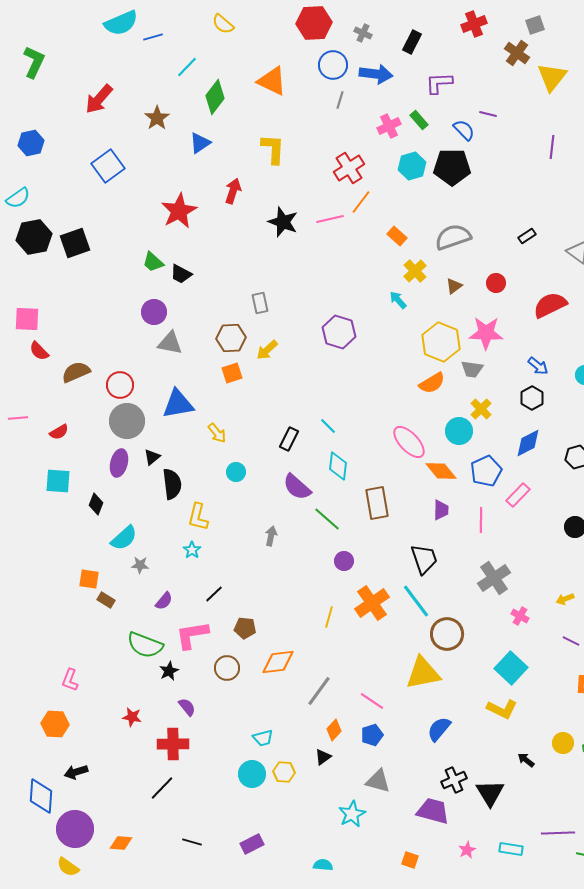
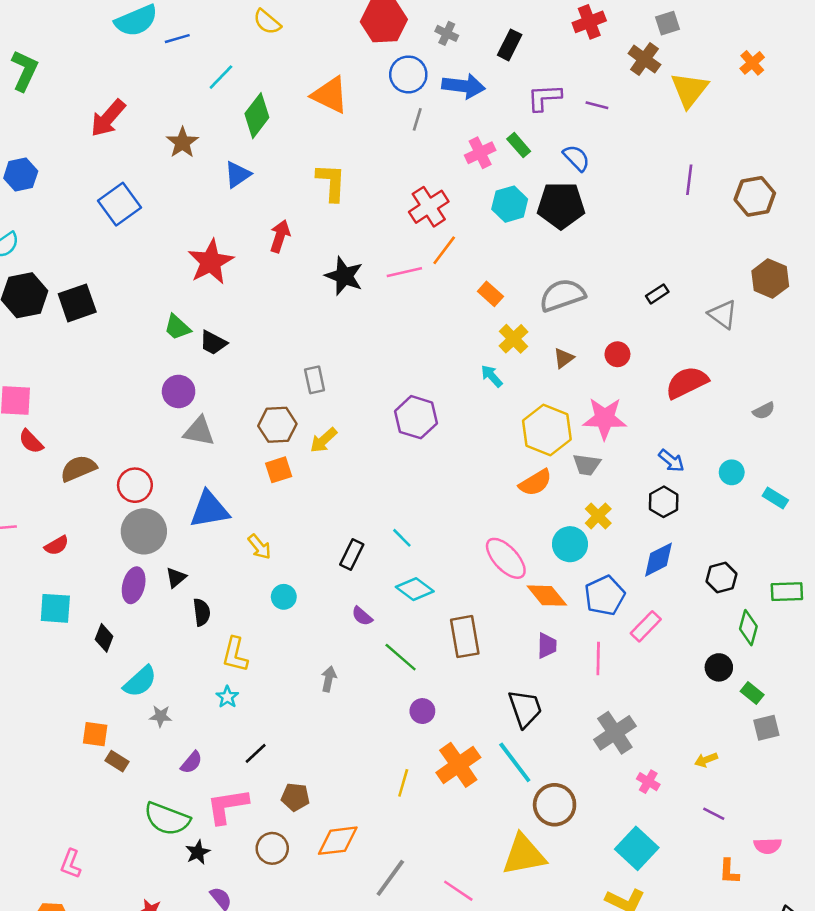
purple line: (488, 114) -> (597, 105), moved
cyan diamond: (338, 466) -> (415, 589), turned -60
black semicircle: (172, 484) -> (202, 612), size x0.7
purple semicircle: (297, 487) -> (362, 616), size x0.6

